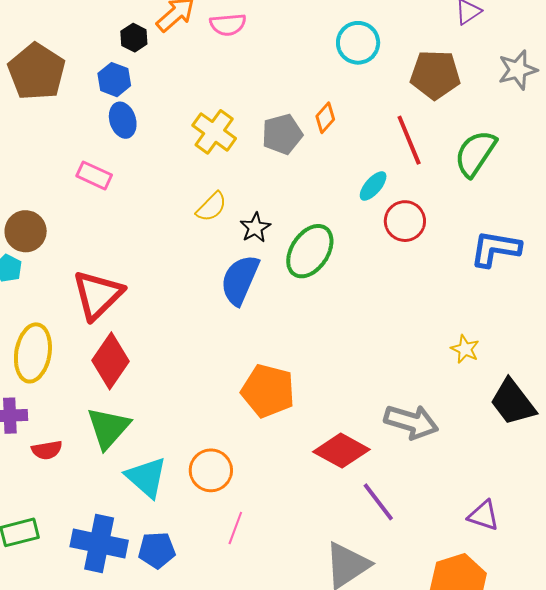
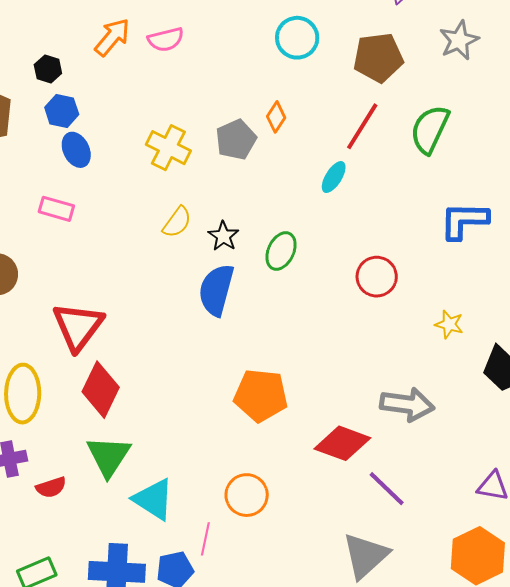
black hexagon: (134, 38) -> (48, 69), moved
red line: (409, 140) -> (362, 126), turned 63
red circle: (405, 221) -> (377, 277), moved
green ellipse: (310, 251) -> (281, 251), size x0.7
orange circle: (211, 470) -> (247, 495), moved
pink line: (235, 528) -> (205, 539), moved

